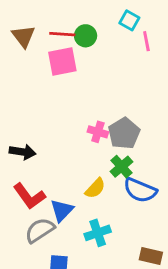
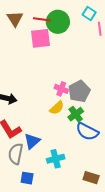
green circle: (86, 36) -> (58, 22), size x1.5
yellow semicircle: (95, 188) -> (57, 108), moved
gray semicircle: (40, 230) -> (16, 154), turned -50

